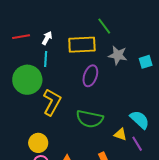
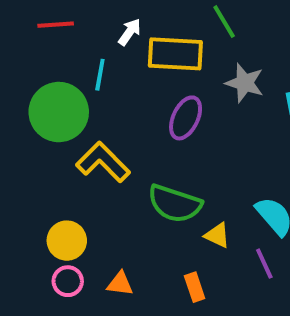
white arrow: (47, 38) -> (130, 32), moved
yellow L-shape: (52, 102) -> (103, 162), turned -80
yellow triangle: (120, 134) -> (217, 235), moved

